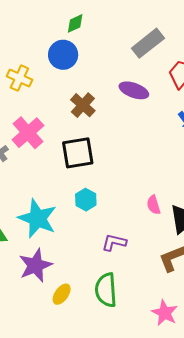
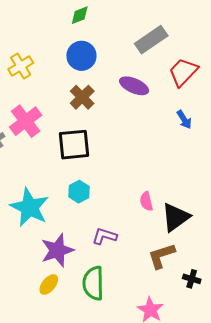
blue circle: (63, 55) -> (81, 56), moved
yellow cross: (19, 78) -> (21, 66), turned 30
purple star: (35, 265) -> (57, 250), moved

